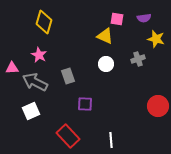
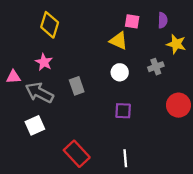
purple semicircle: (144, 18) -> (163, 20), turned -80
purple square: (85, 104) -> (123, 111), moved
red circle: (158, 106) -> (178, 105), moved

